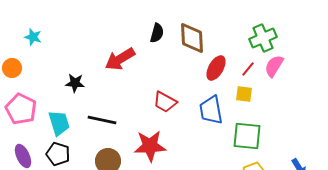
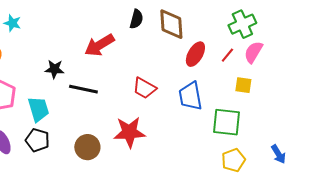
yellow square: (244, 94) -> (243, 85), moved
black line: (102, 120) -> (83, 89), moved

